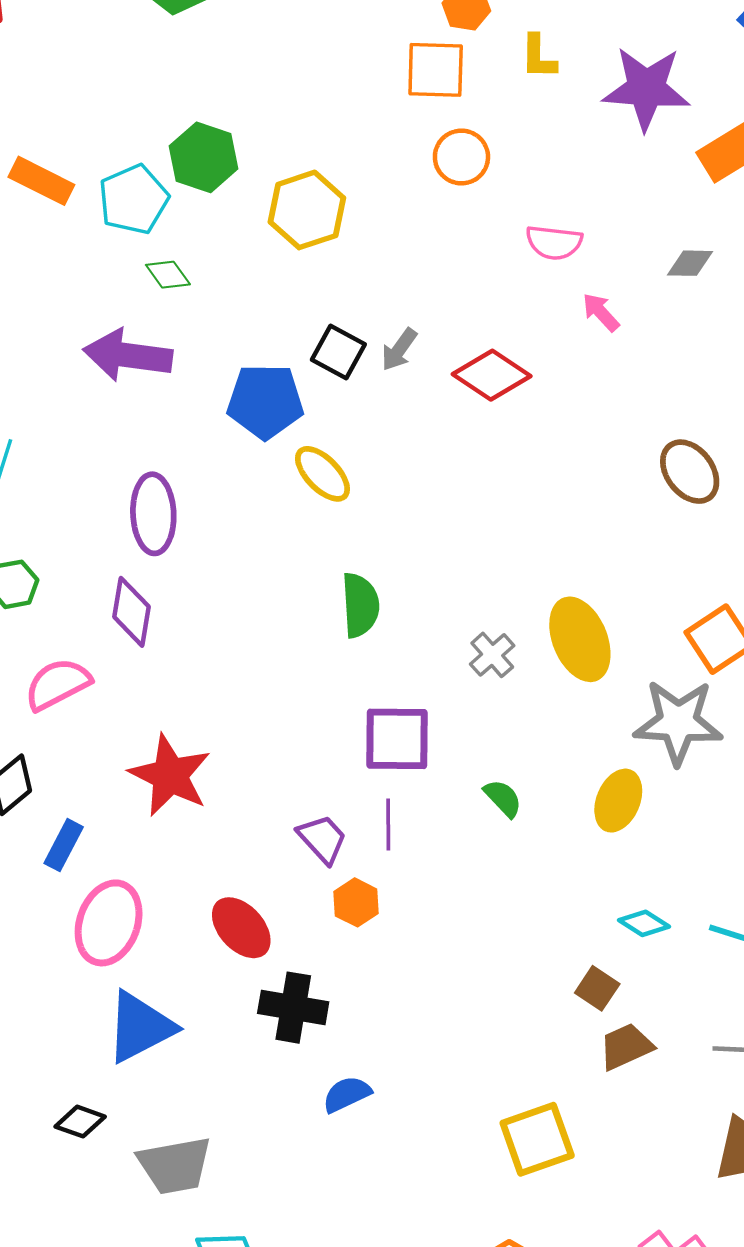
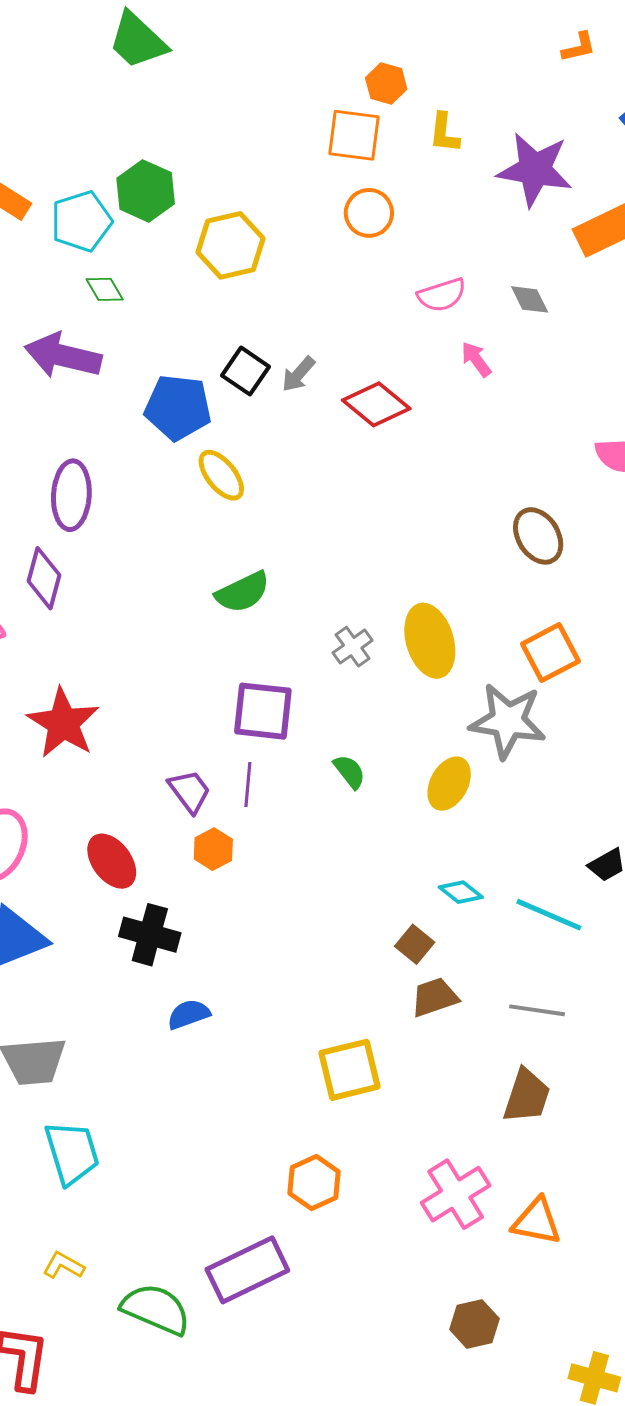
pink semicircle: (554, 242) -> (442, 295), turned -30
gray diamond: (690, 263) -> (530, 299), moved, turned 57
brown ellipse: (690, 472) -> (538, 536), moved
green semicircle: (360, 605) -> (243, 592), turned 62

